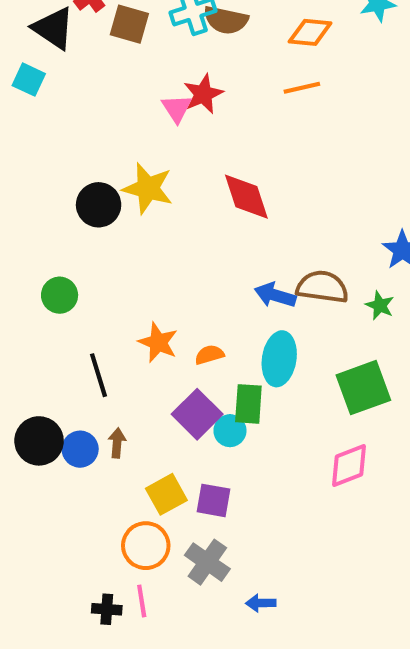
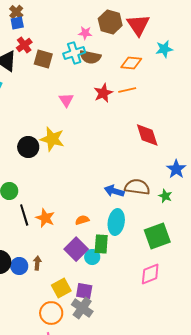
red star: (203, 94) -> (103, 93), moved
red diamond: (246, 197) -> (147, 135), moved
orange star: (158, 342) -> (45, 218), moved
black line: (99, 375) -> (24, 215), moved
gray cross: (207, 562) -> (82, 308), moved

